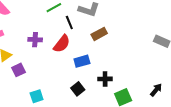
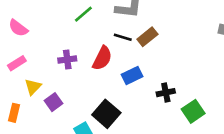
black line: (69, 22) -> (123, 37), moved, turned -40
black square: (78, 89) -> (106, 114), moved, size x1.5

